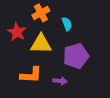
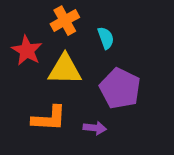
purple pentagon: (76, 56) -> (120, 88), turned -30

